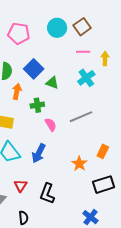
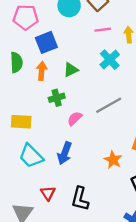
blue square: (34, 69) -> (46, 42), moved, turned 30
green triangle: (52, 83) -> (71, 70), turned -40
orange arrow: (17, 91) -> (42, 71), moved
pink semicircle: (51, 125) -> (75, 118), turned -96

